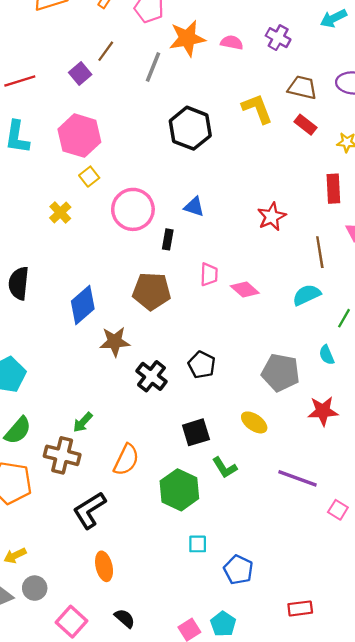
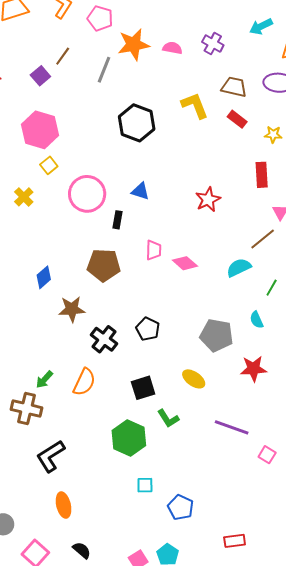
brown line: (320, 252) -> (263, 239), moved, turned 60
blue diamond: (83, 305) -> (44, 277), size x0.7
orange semicircle: (126, 460) -> (84, 382), moved

